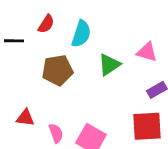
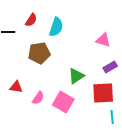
green triangle: (109, 65) -> (76, 76), moved
pink semicircle: (56, 133) -> (38, 98), turned 56

